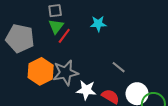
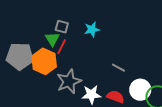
gray square: (55, 11) -> (62, 27), moved, turned 32
orange hexagon: (41, 71) -> (44, 61), moved

